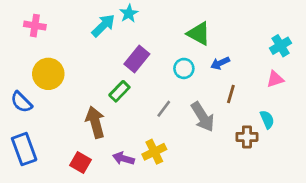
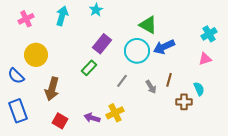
pink cross: (35, 26) -> (26, 19), turned -35
cyan arrow: (103, 26) -> (62, 16), moved, turned -30
blue arrow: (220, 63) -> (164, 47), size x1.5
cyan circle: (184, 68) -> (137, 51), size x1.6
brown line: (231, 94) -> (169, 80), moved
gray arrow: (203, 117) -> (151, 87), size x0.6
brown arrow: (95, 122) -> (52, 89), moved, turned -150

